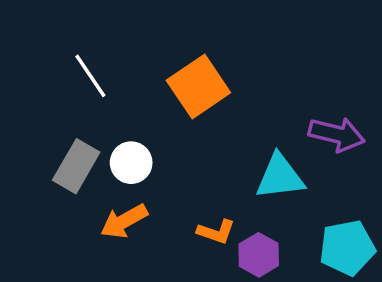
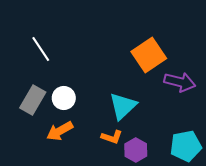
orange square: (198, 86) -> (149, 55), moved
cyan triangle: (280, 177) -> (123, 106), moved, turned -36

